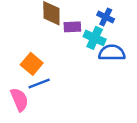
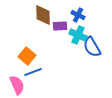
blue cross: (106, 17) -> (78, 15), moved
blue semicircle: (112, 53) -> (92, 47), turned -120

